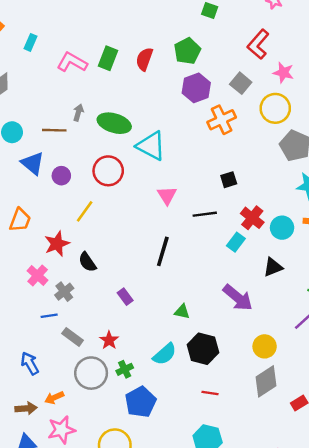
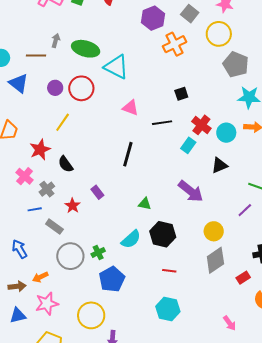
purple circle: (61, 176) -> (55, 88), moved
pink triangle: (167, 195) -> (130, 108), turned -36
red star: (109, 340) -> (73, 206), moved

